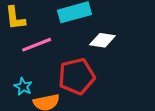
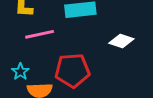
white diamond: (102, 40) -> (121, 41), moved

